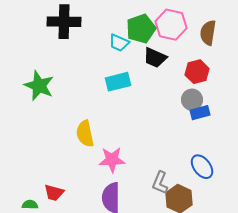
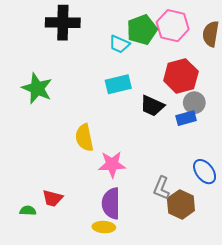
black trapezoid: (155, 58) -> (152, 106), moved
red hexagon: (197, 72) -> (181, 76), moved, size x1.4
blue rectangle: (200, 113) -> (186, 118), moved

